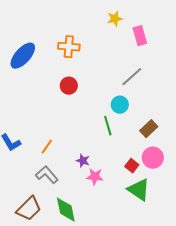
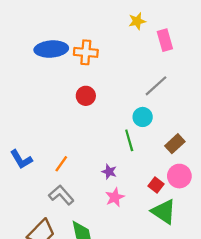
blue ellipse: (23, 56) -> (51, 49), moved, turned 44
purple star: (83, 161) -> (109, 172), moved
pink star: (95, 177) -> (115, 197), turned -30

